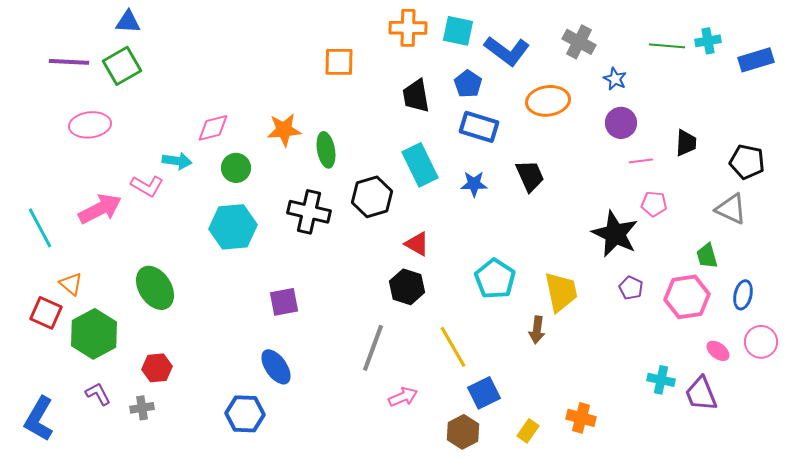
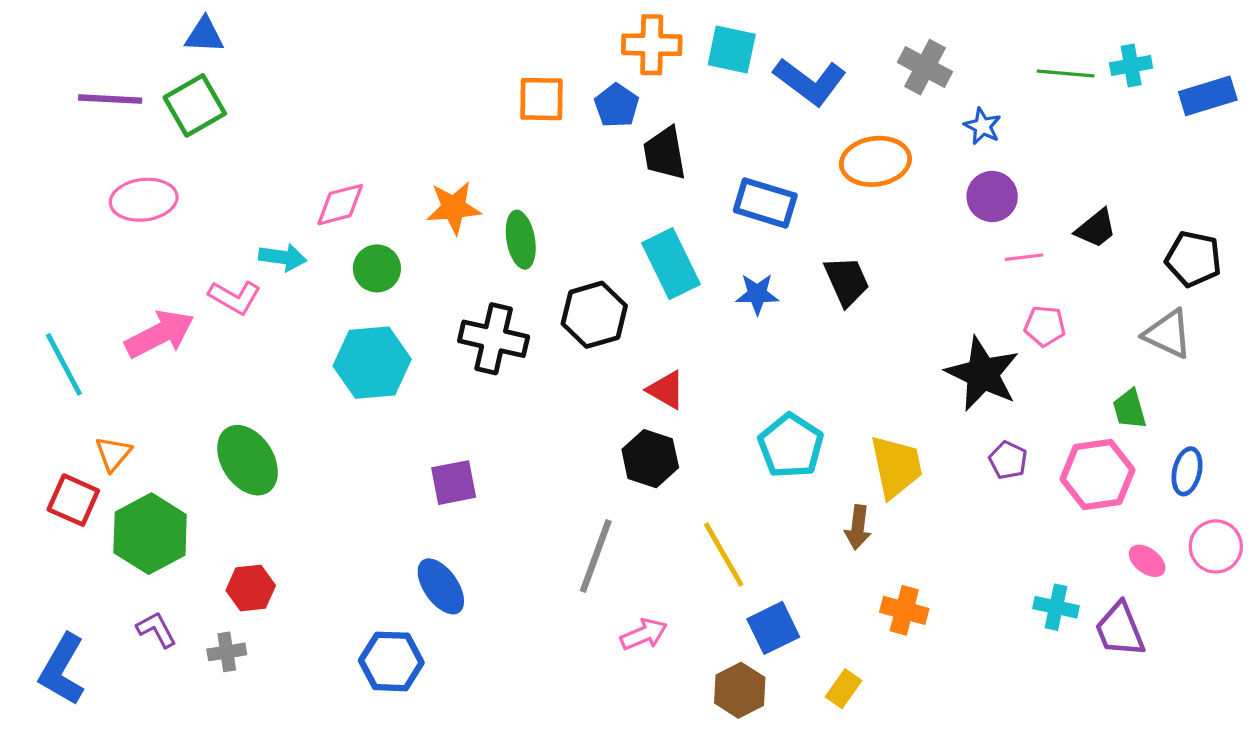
blue pentagon: (468, 84) -> (617, 105), moved
black trapezoid: (686, 143) -> (1096, 228), turned 48
orange triangle: (71, 284) -> (113, 454), turned 30
orange cross: (581, 418) -> (904, 610), moved

